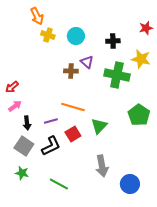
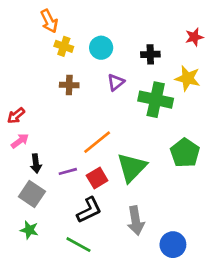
purple triangle: (87, 62) -> (116, 82), turned 40
brown cross: (71, 71) -> (69, 85), moved
orange line: (73, 107) -> (97, 142), turned -55
purple line: (51, 121) -> (68, 171), moved
green triangle: (99, 126) -> (132, 167), size x1.4
black L-shape: (51, 146) -> (89, 210), moved

